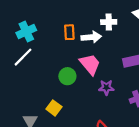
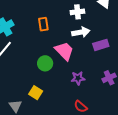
white arrow: (91, 37) -> (81, 32), moved
purple star: (106, 88) -> (78, 78), moved

